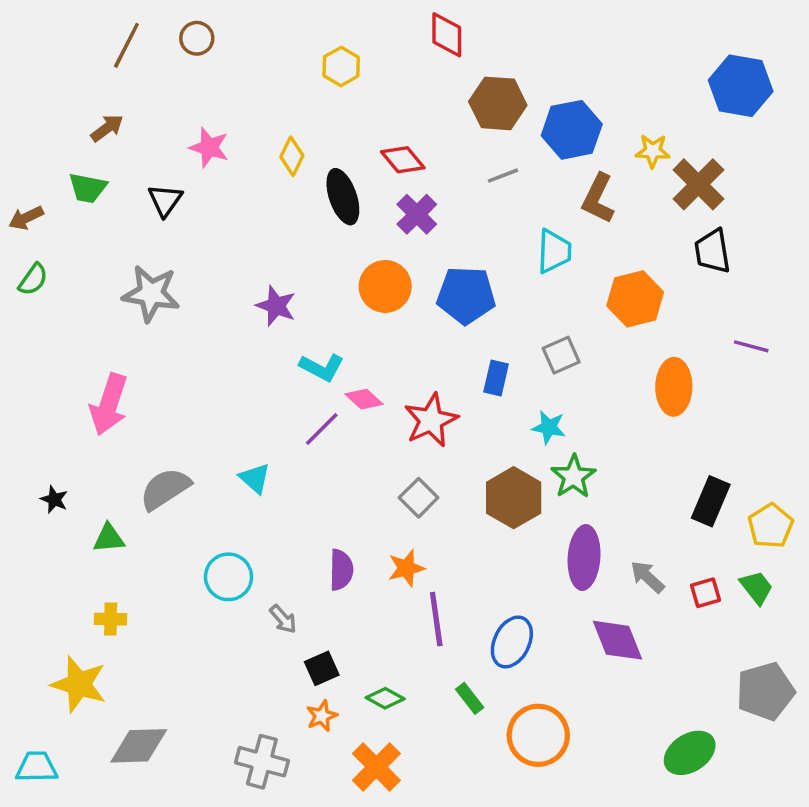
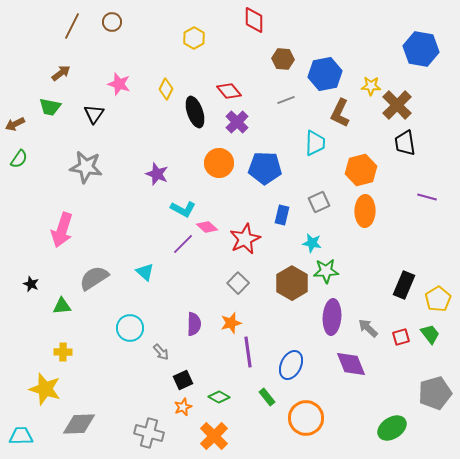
brown hexagon: (498, 103) -> (283, 59), size x0.7
orange ellipse: (674, 387) -> (365, 211), moved
green star: (573, 477) -> (326, 271), turned 30

